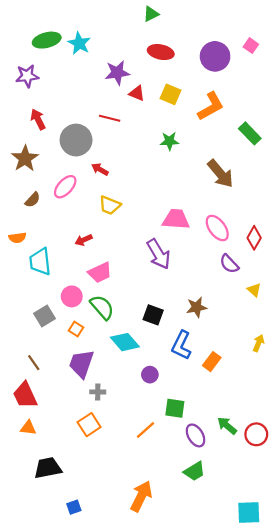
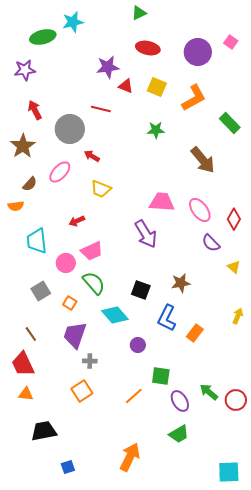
cyan star: (79, 43) -> (73, 22), moved, turned 30
orange semicircle: (17, 238) -> (16, 206), moved
pink circle: (72, 296) -> (66, 263), moved

